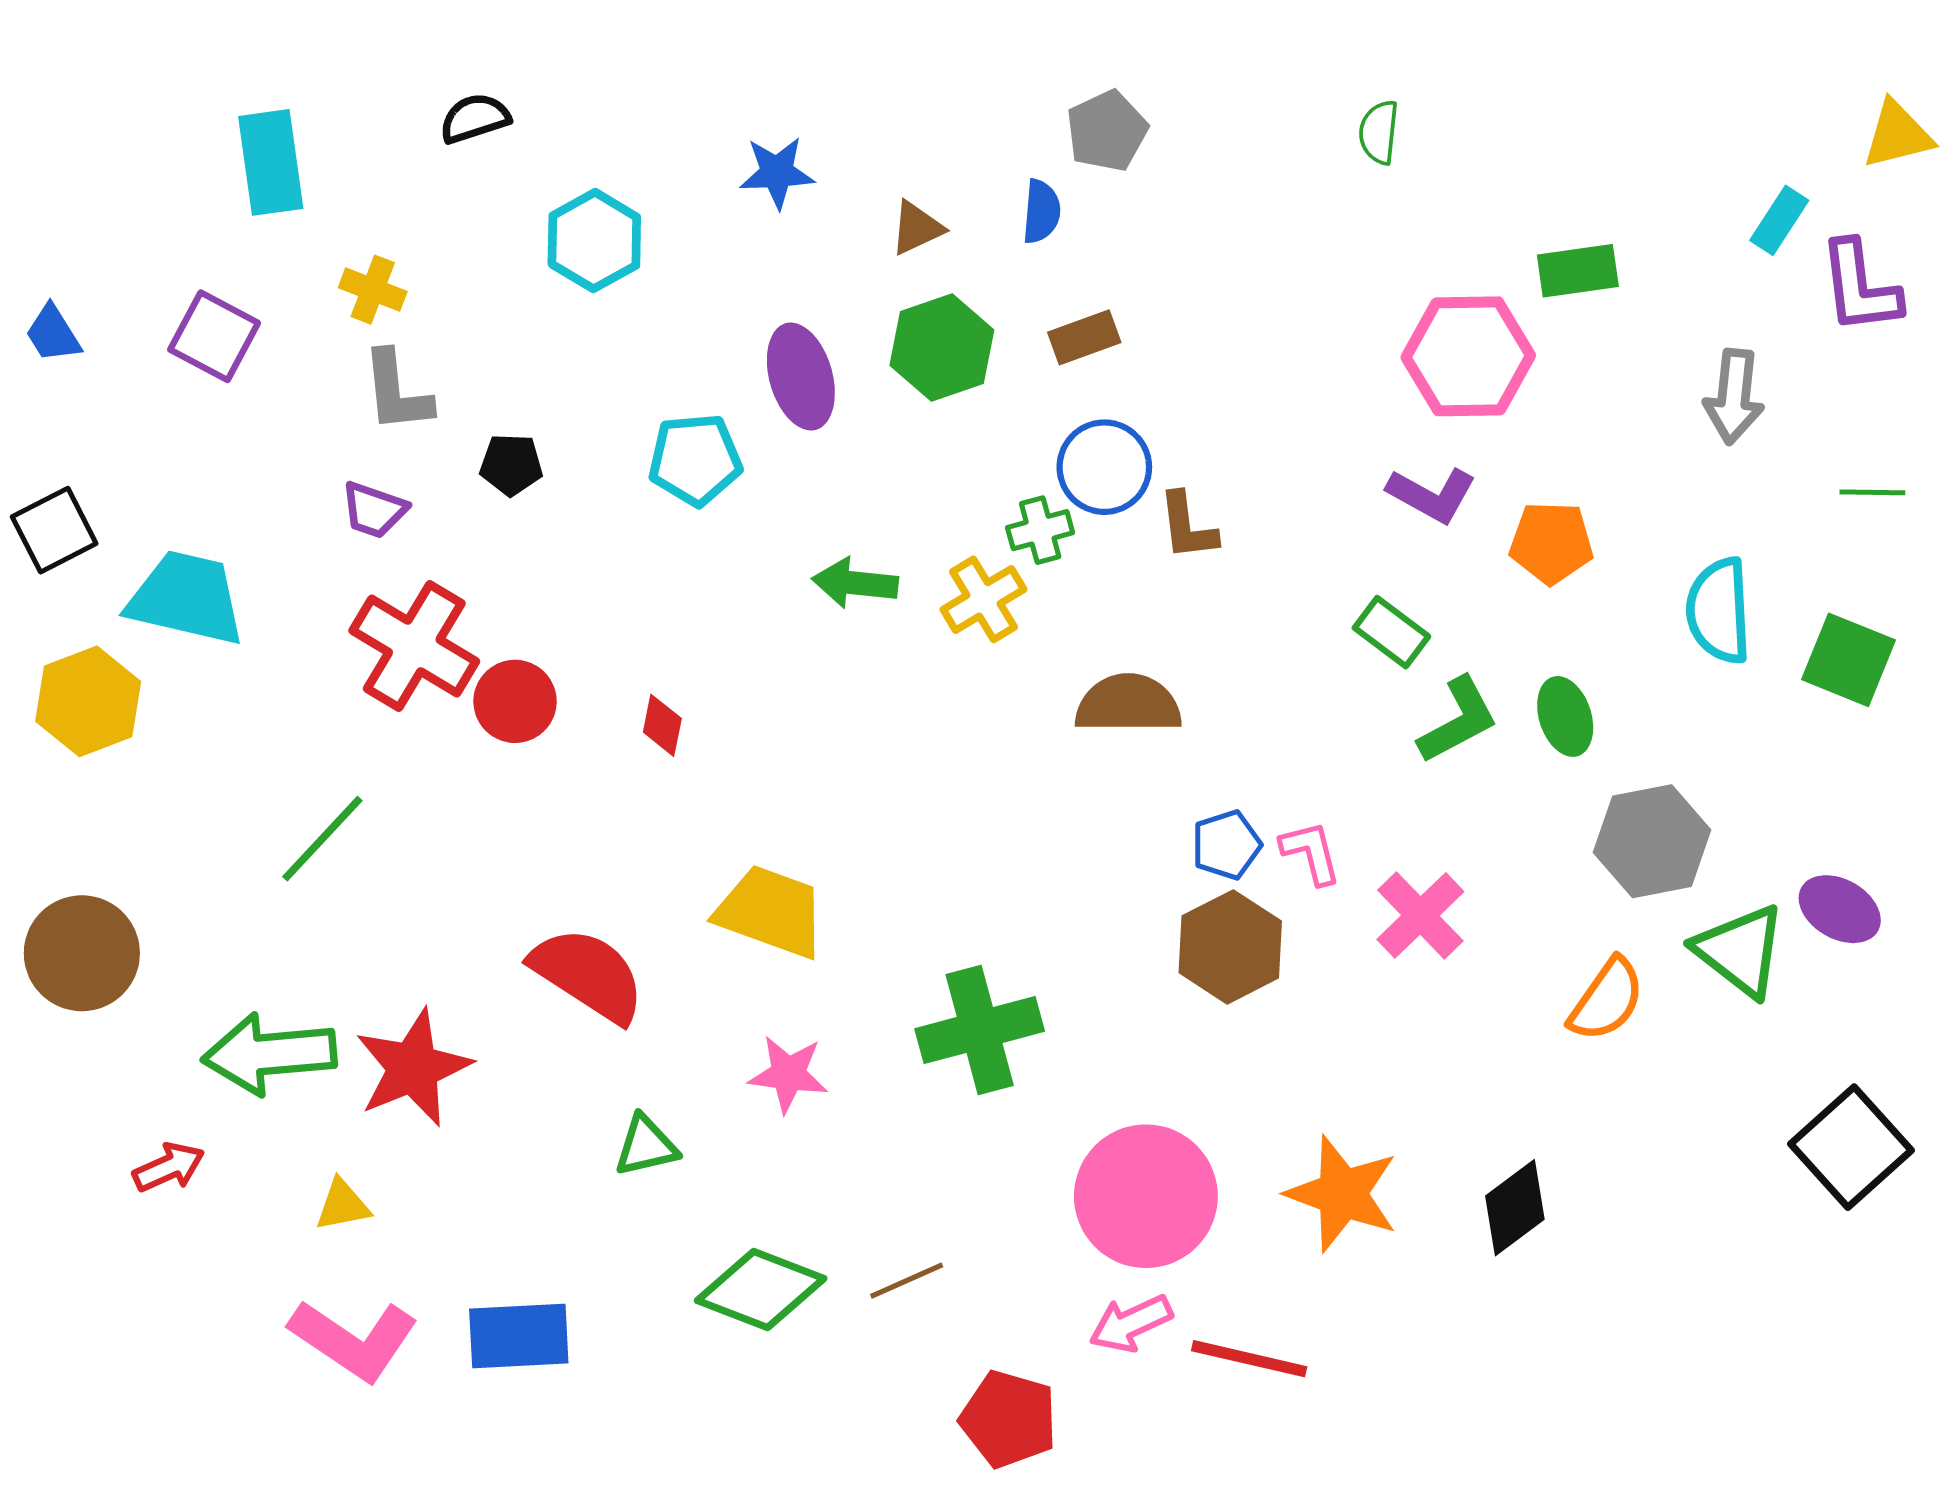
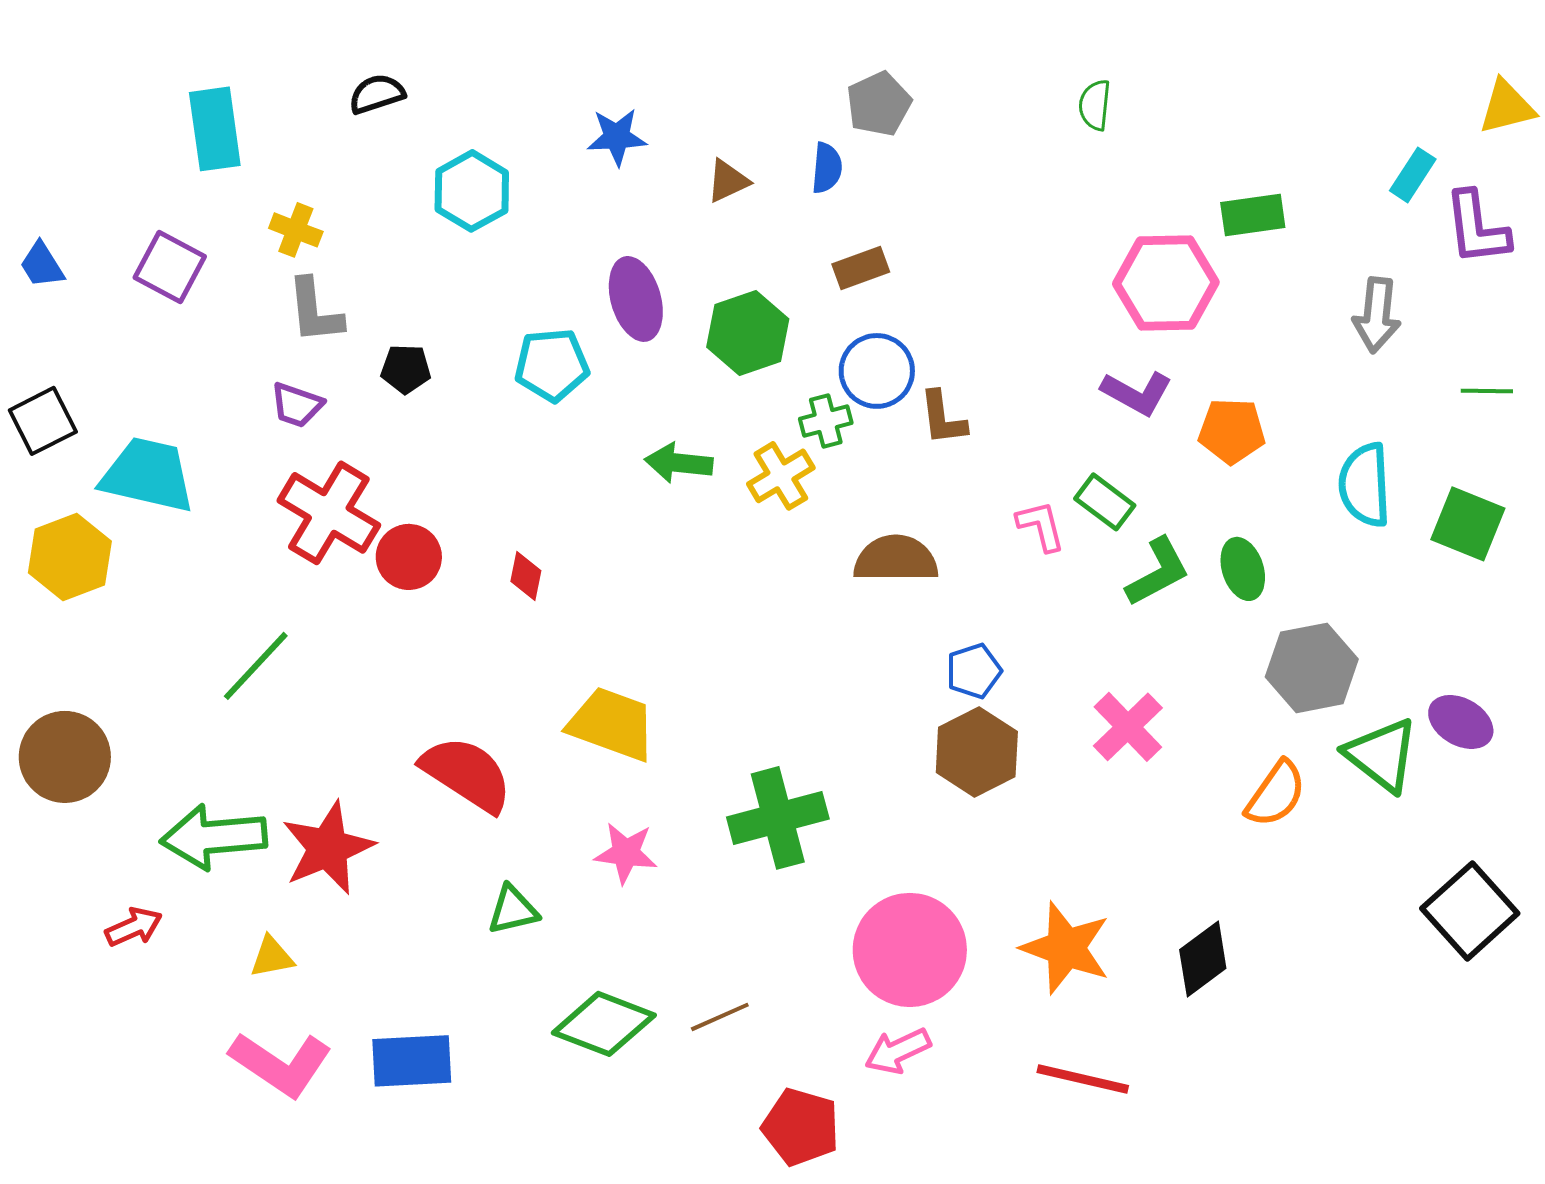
green hexagon: (942, 348) -> (748, 333), moved
pink L-shape: (1311, 852) -> (1041, 526), moved
red line: (1249, 1359) -> (1083, 1079), moved

